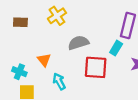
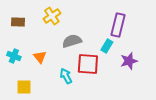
cyan cross: (19, 72) -> (14, 56), moved
cyan arrow: (59, 81) -> (66, 76), moved

